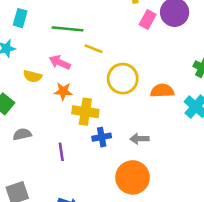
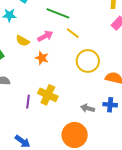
pink arrow: (60, 62) -> (45, 36), turned 112
yellow cross: (85, 112) -> (48, 95), moved
blue cross: (102, 137) -> (110, 105), moved

